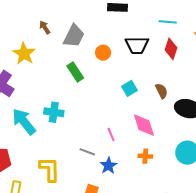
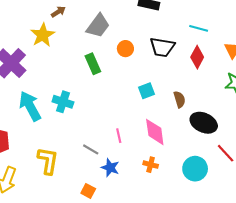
brown arrow: (45, 27) -> (58, 12), moved, turned 80
blue star: (108, 166) -> (110, 168), turned -30

